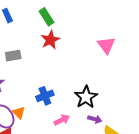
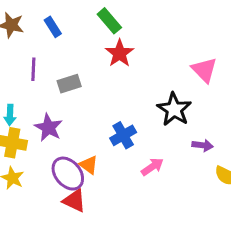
pink triangle: (106, 45) -> (204, 70), moved
black star: (86, 97) -> (174, 109), moved
purple arrow: (95, 119) -> (203, 145), moved

